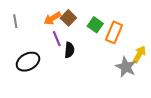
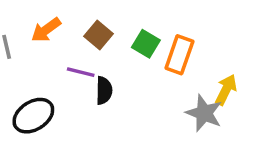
orange arrow: (52, 18) -> (46, 30), moved
purple line: (57, 39) -> (81, 72), turned -49

